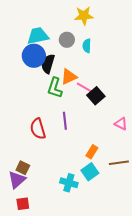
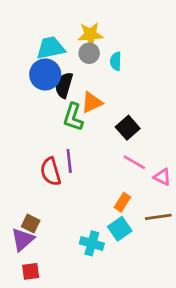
yellow star: (84, 16) -> (90, 35), moved
pink line: (85, 88) -> (134, 162), moved
purple line: (65, 121) -> (69, 161), moved
pink triangle: (121, 124) -> (162, 177), moved

